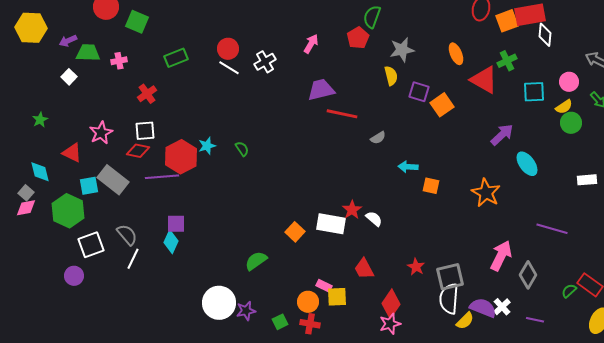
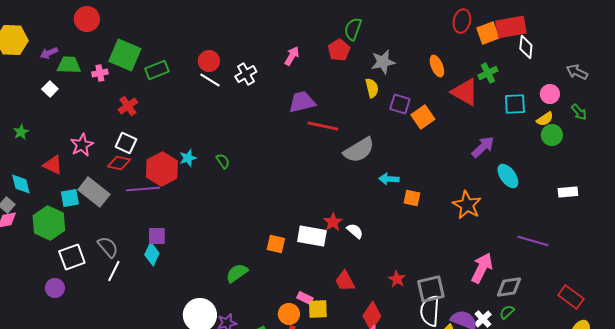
green square: (137, 22) -> (125, 55), moved, size x1.4
white square: (145, 131) -> (126, 143), turned 30
gray semicircle: (378, 138) -> (359, 150), size x2.0
orange square: (295, 232) -> (276, 244), turned -30
gray diamond: (528, 275) -> (509, 287), turned 52
green semicircle: (569, 291) -> (507, 312), moved

